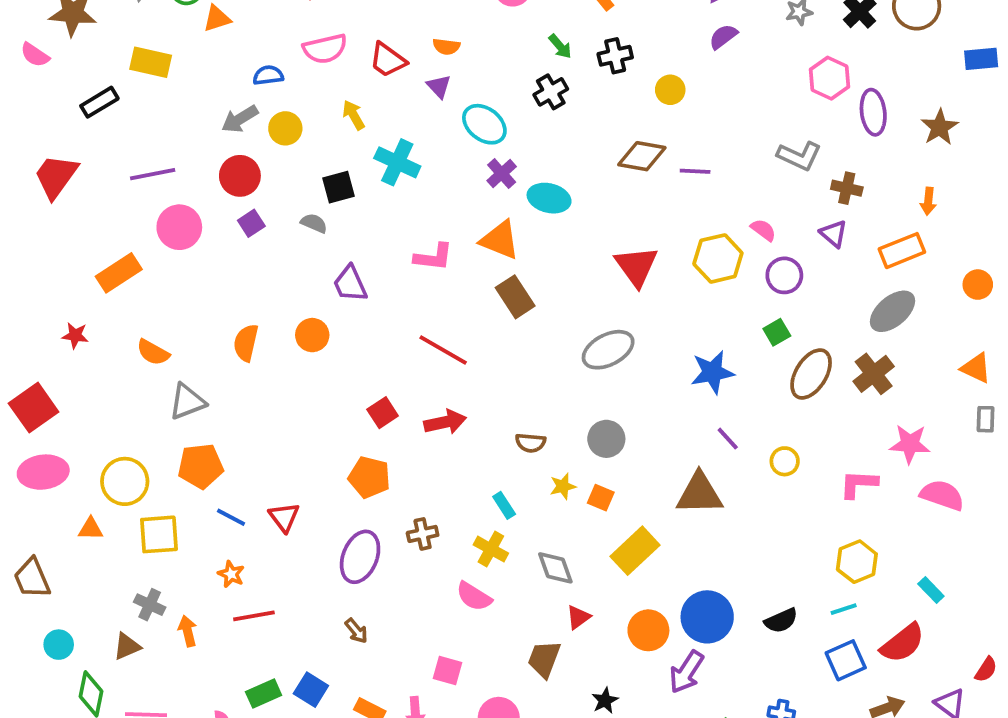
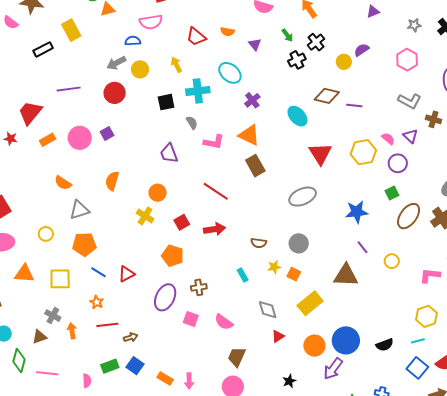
purple semicircle: (723, 37) -> (362, 50), moved
pink semicircle: (325, 49) -> (151, 22), moved
black cross: (615, 56) -> (316, 42), turned -30
yellow rectangle: (151, 62) -> (71, 30), turned 45
pink hexagon: (830, 78) -> (407, 60), moved
purple triangle: (439, 86) -> (255, 44), moved
black cross: (551, 92) -> (297, 60), moved
cyan ellipse: (484, 124) -> (230, 73), moved
cyan cross: (397, 162) -> (198, 91), turned -35
red trapezoid: (56, 176) -> (30, 113), moved
cyan ellipse: (549, 198) -> (297, 116), moved, turned 30
purple square: (251, 223) -> (107, 133), moved
gray semicircle: (314, 223) -> (192, 123), moved, turned 32
pink circle: (179, 227) -> (80, 138), moved
purple triangle: (834, 234) -> (410, 136), moved
orange rectangle: (119, 273) -> (48, 140), size x0.7
red star: (75, 335) -> (11, 139), moved
orange circle: (312, 335) -> (158, 193), moved
yellow circle: (125, 481) -> (46, 234), moved, size x0.6
red triangle: (284, 517) -> (126, 274), turned 36
orange triangle: (91, 529) -> (24, 274), size x1.5
yellow cross: (491, 549) -> (145, 216), moved
brown arrow: (356, 631) -> (131, 337), moved, turned -72
brown trapezoid: (544, 659) -> (237, 357), moved
blue square: (846, 660) -> (417, 368), turned -30
pink square: (447, 670) -> (191, 319), moved

